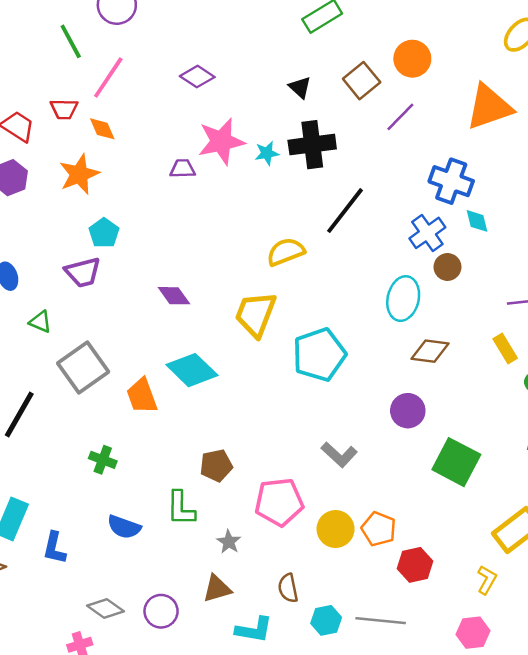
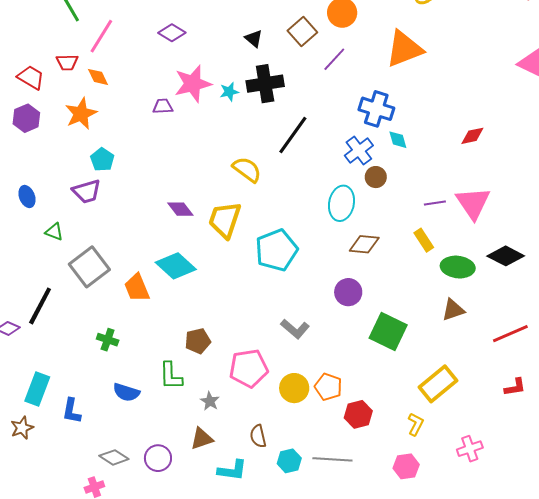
yellow semicircle: (286, 252) -> (247, 169), turned 60
purple diamond: (174, 296) -> (180, 209), moved

